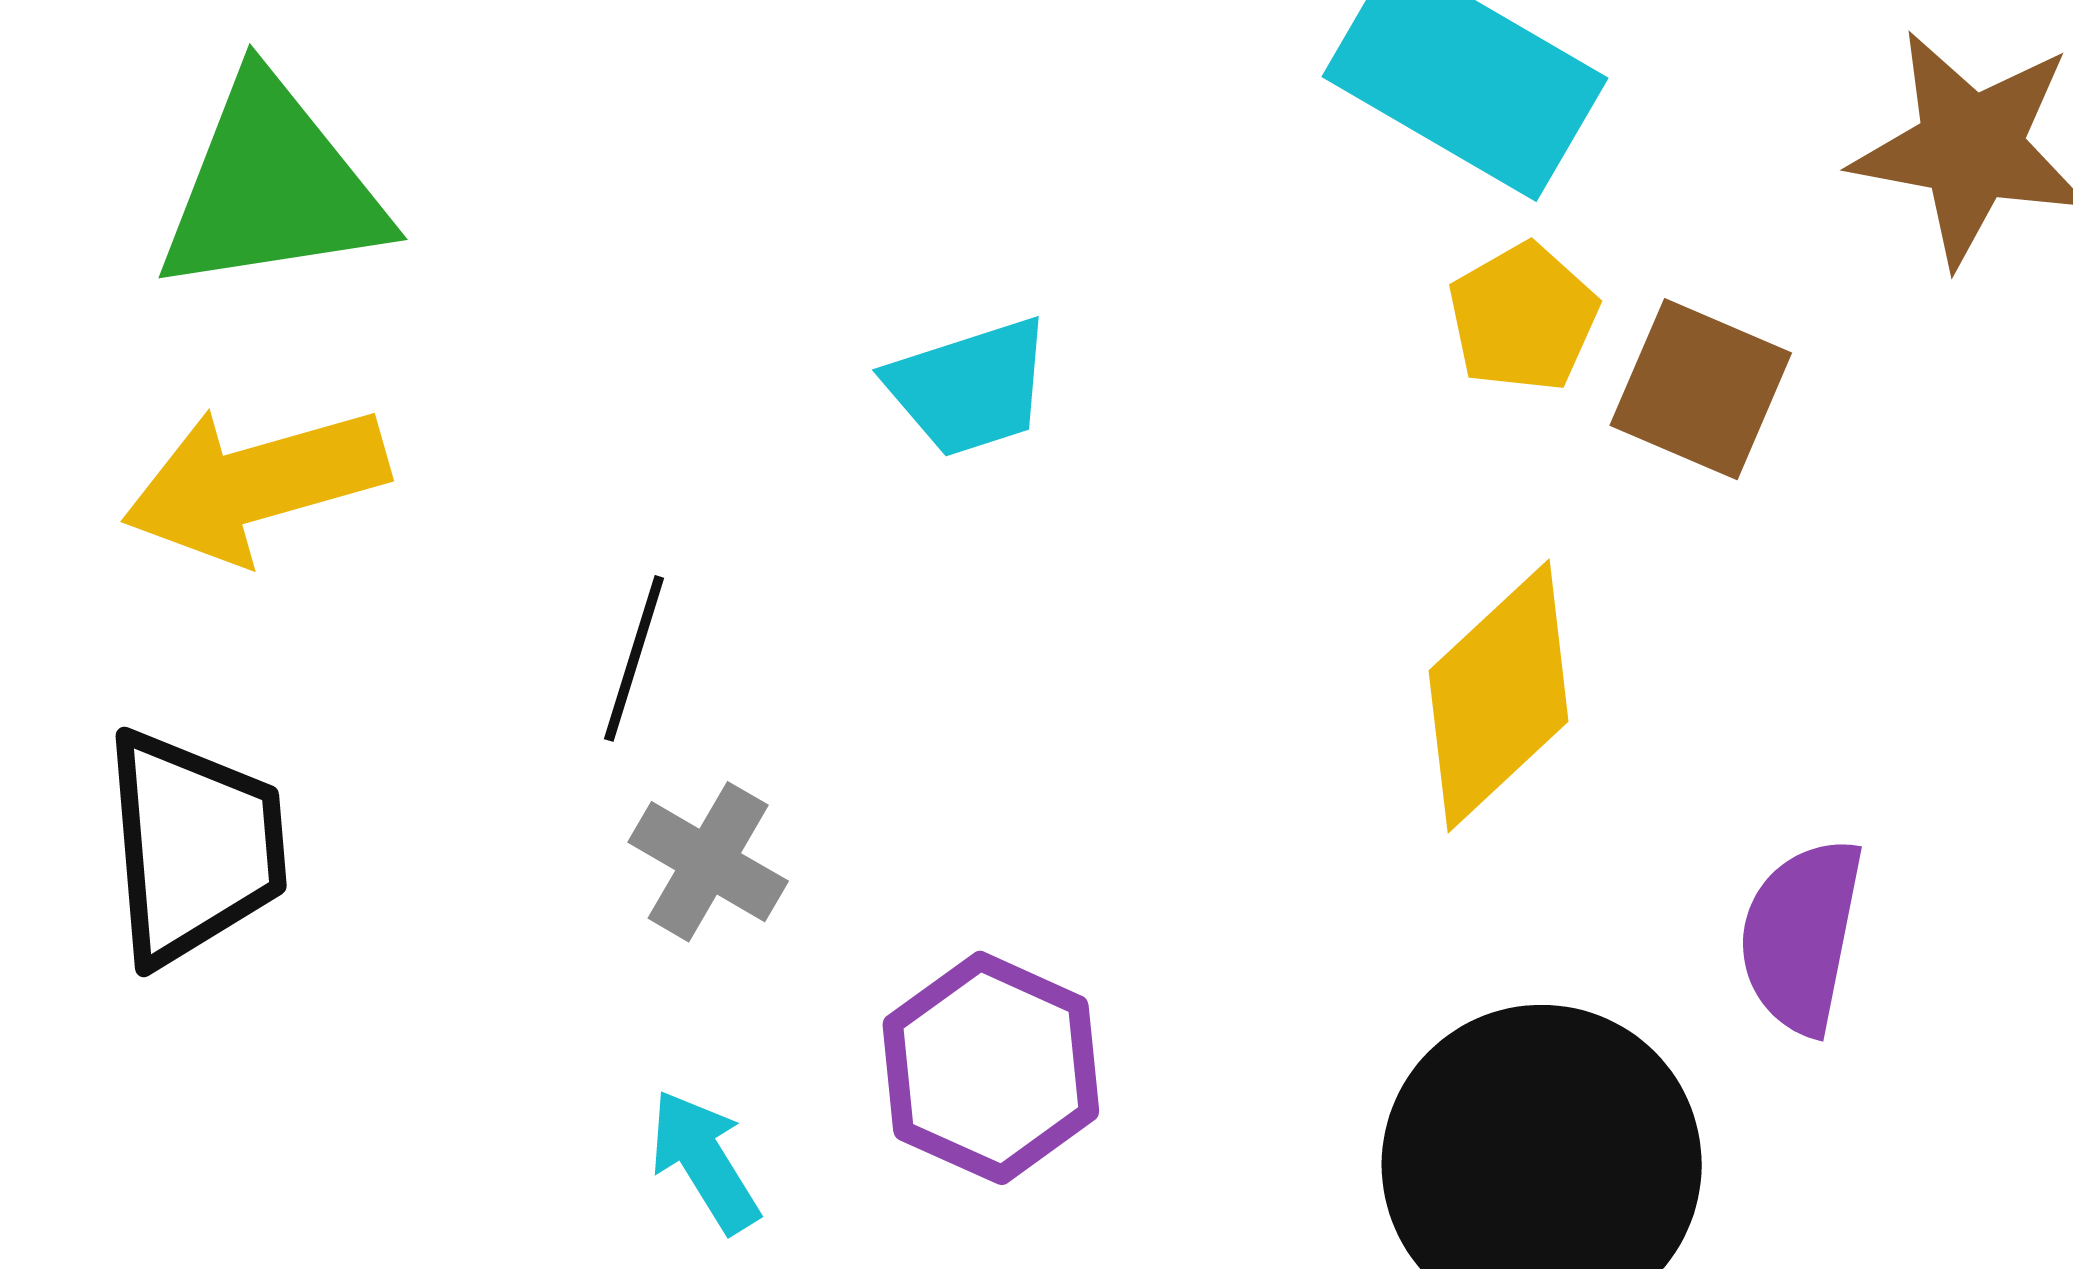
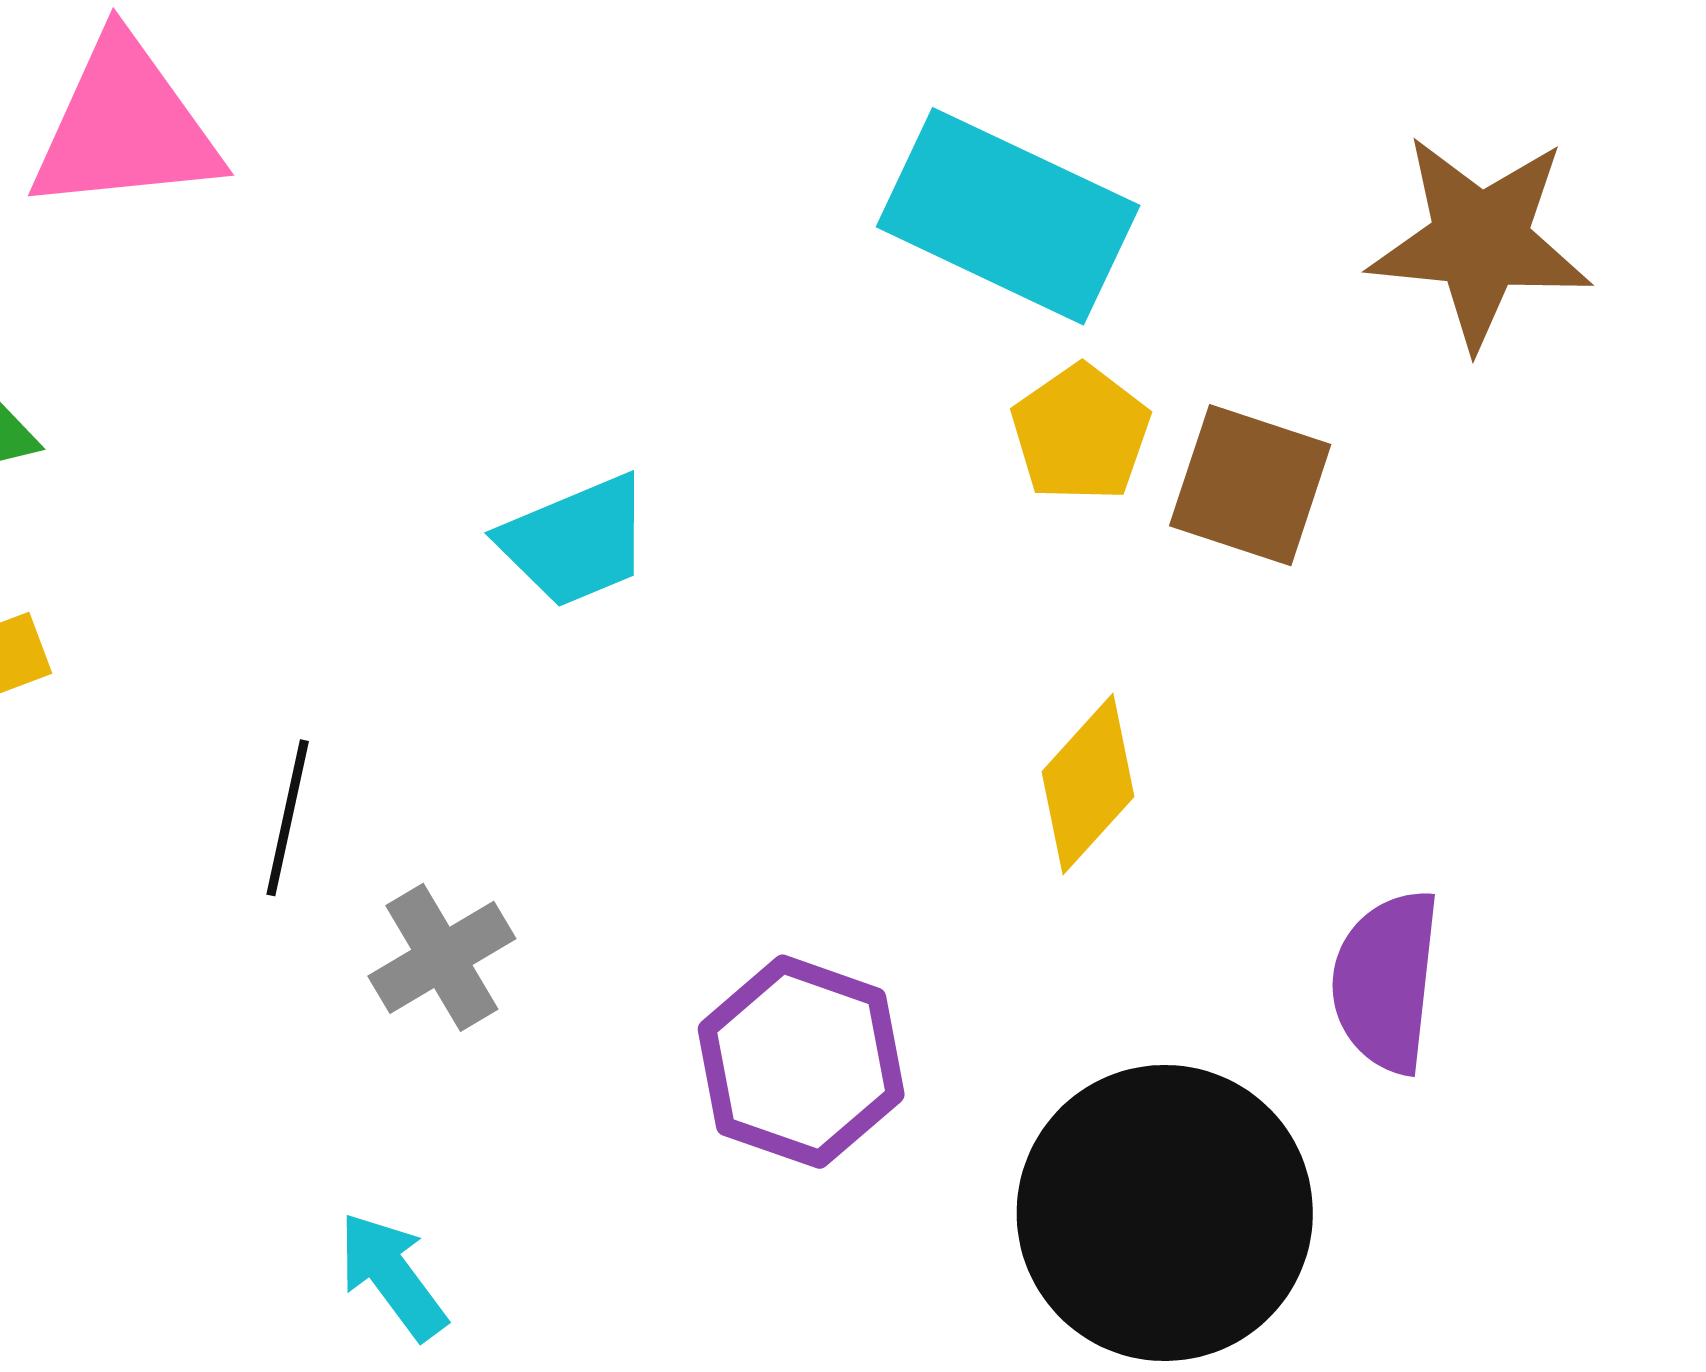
yellow diamond: (1499, 696) -> (1088, 784), size x0.7
gray cross: (708, 862) -> (442, 957), moved, turned 34
purple hexagon: (991, 1068) -> (801, 1062), moved

